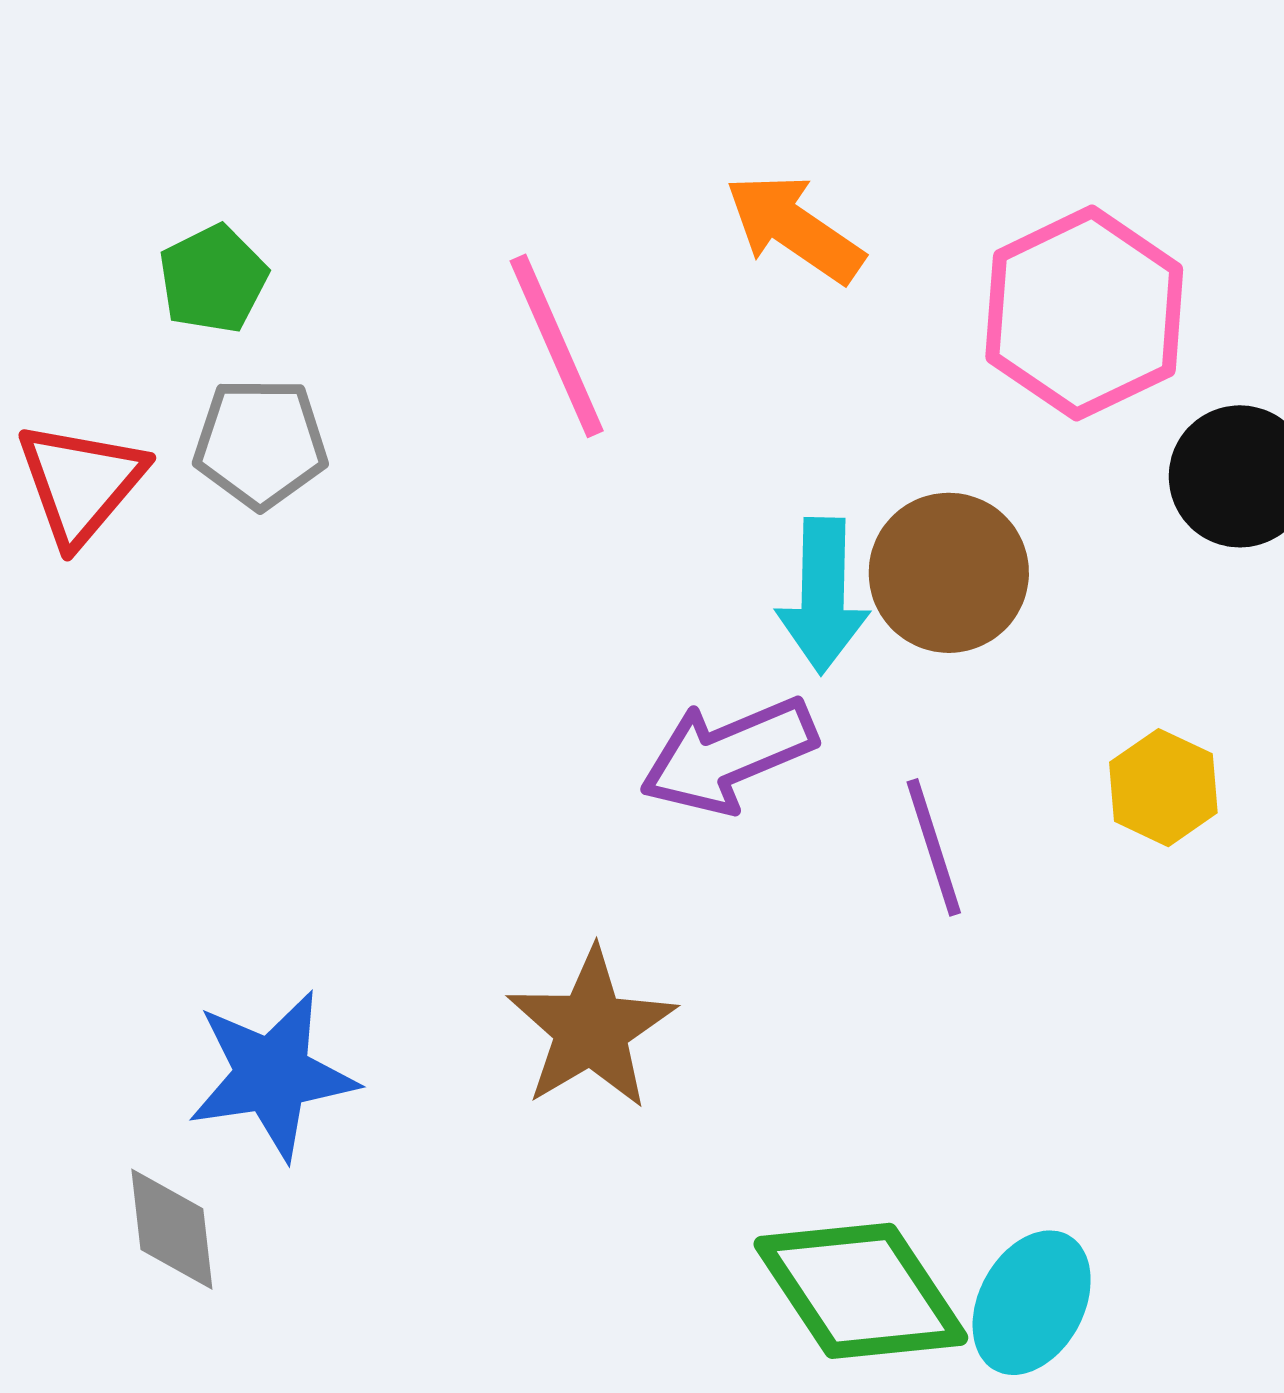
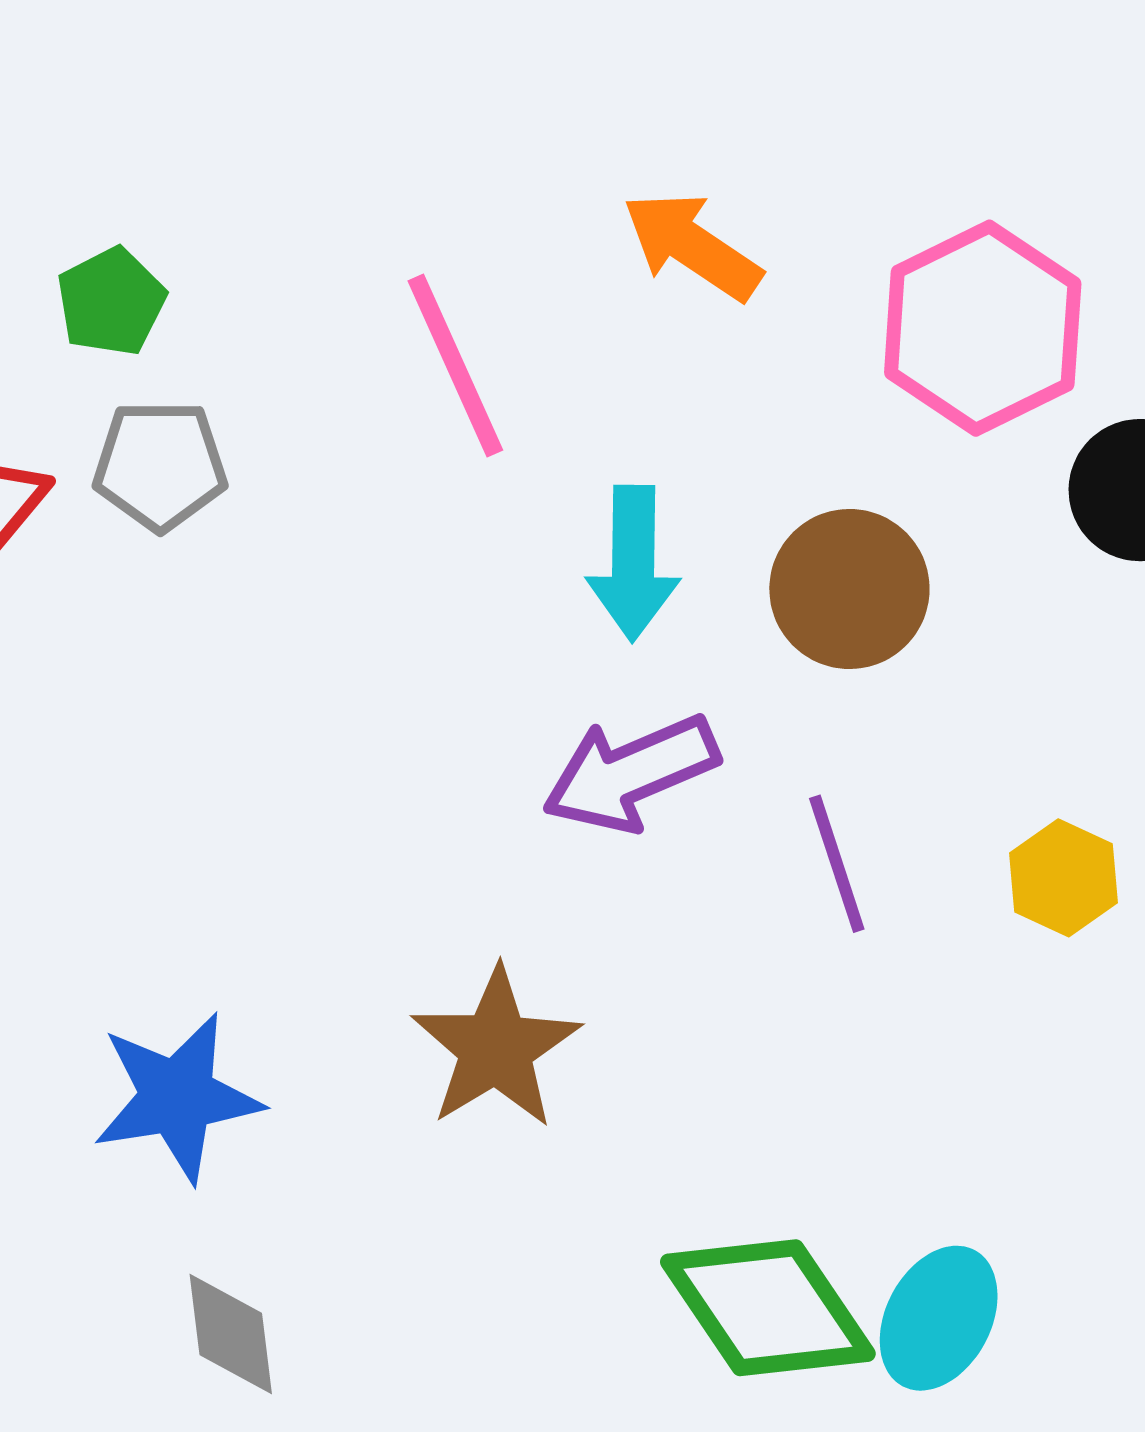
cyan arrow: (823, 596) -> (633, 563), moved
yellow hexagon: (1163, 788) -> (1064, 878), moved
gray diamond: (172, 1229) -> (231, 1334), moved

